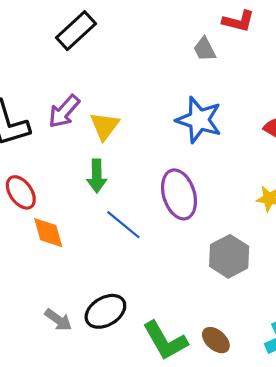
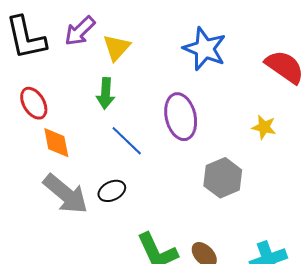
black ellipse: (105, 311) -> (112, 191), moved, size x0.7
gray arrow: (58, 320) -> (66, 194), moved, size x1.8

